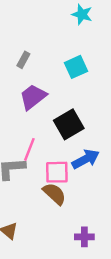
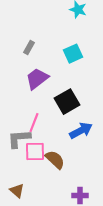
pink square: (57, 172) -> (35, 152), moved

